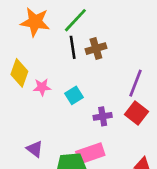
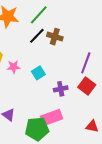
black line: (73, 47) -> (37, 36), turned 54
brown cross: (96, 49) -> (55, 37), turned 35

